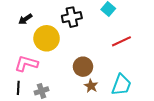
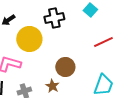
brown star: (91, 86) -> (52, 86), moved

